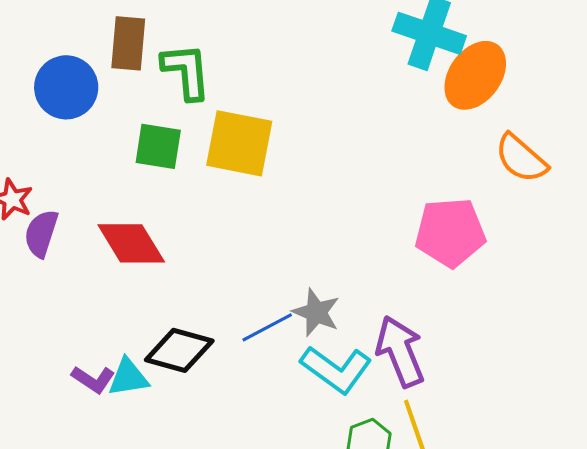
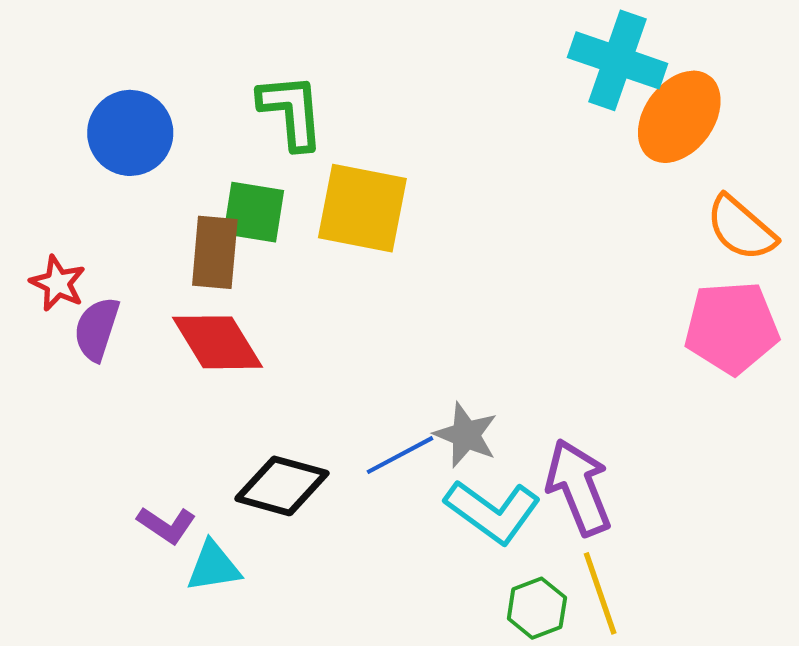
brown rectangle: (128, 43) -> (215, 252), moved
pink pentagon: (450, 232) -> (732, 328), moved
cyan triangle: (128, 377) -> (213, 566), moved

